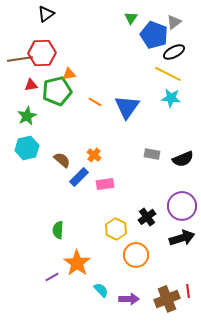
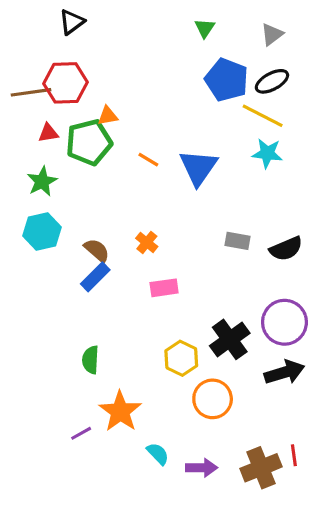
blue pentagon: (154, 35) -> (227, 80), moved
blue rectangle: (79, 177) -> (95, 277), moved
black cross: (147, 217) -> (230, 339), size x1.4

